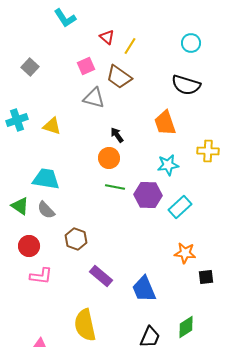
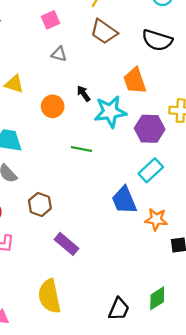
brown trapezoid: (119, 77) -> (104, 32), moved
gray triangle: (94, 98) -> (59, 54), size x0.7
orange circle: (109, 158) -> (53, 106), moved
cyan star: (168, 165) -> (110, 112), moved, size x1.4
purple hexagon: (148, 195) -> (150, 129), moved
blue trapezoid: (144, 289) -> (124, 200), moved

